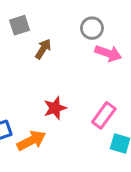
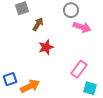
red star: (55, 108) -> (46, 47), moved

